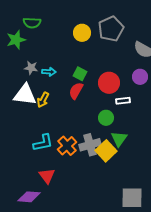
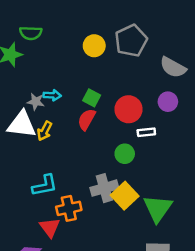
gray star: (31, 68) -> (36, 102), moved
green triangle: (119, 139) -> (158, 208), moved, size x1.4
orange cross: (67, 146) -> (69, 208), moved, turned 30

